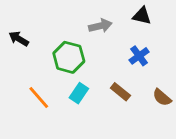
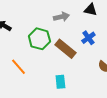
brown rectangle: (120, 92) -> (65, 49), moved, size x1.5
cyan rectangle: (79, 93) -> (60, 82), moved, turned -40

